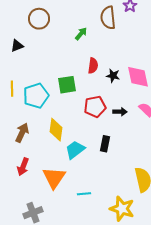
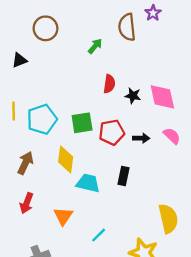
green square: (67, 85) -> (82, 123), moved
cyan trapezoid: (75, 150) -> (88, 183), turned 50
orange triangle: (54, 178) -> (63, 216), size x0.7
cyan line: (84, 194) -> (99, 235), turned -40

